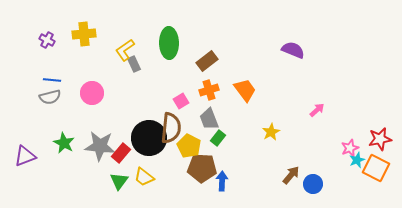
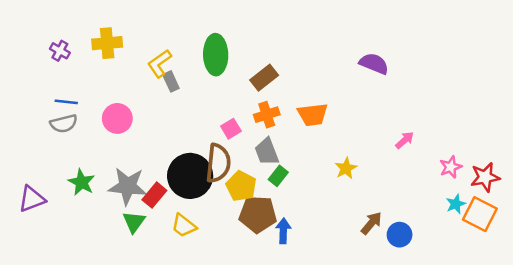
orange trapezoid: (245, 90) -> (313, 115), turned 120
pink star: (350, 148) -> (451, 167), moved
green triangle: (119, 181) -> (134, 222), moved

